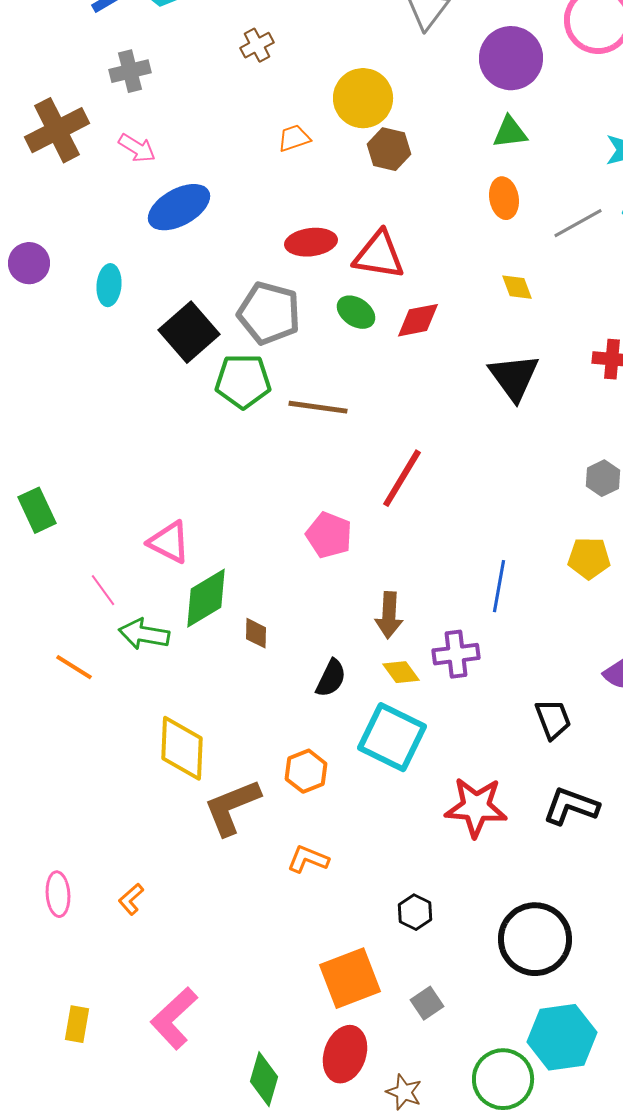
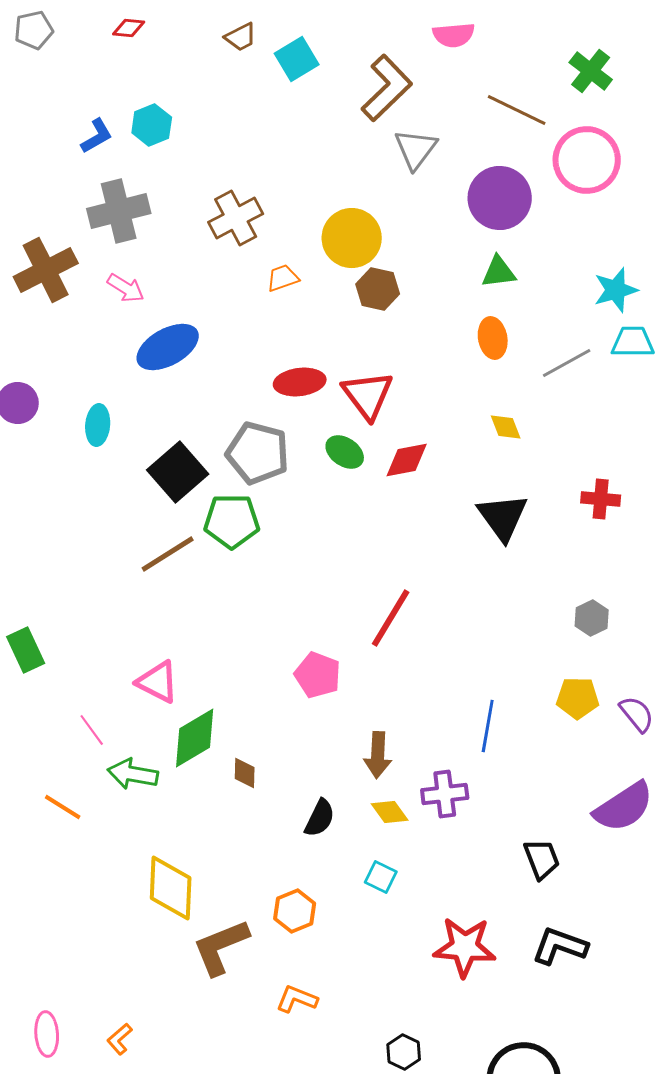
brown cross: (257, 45) -> (236, 218), moved, size x1.6
gray cross: (130, 71) -> (119, 211), size x1.5
red triangle: (379, 255) -> (368, 395), turned 44
brown line: (318, 407) -> (168, 554), moved, turned -40
cyan square: (392, 737) -> (381, 877), size x0.5

